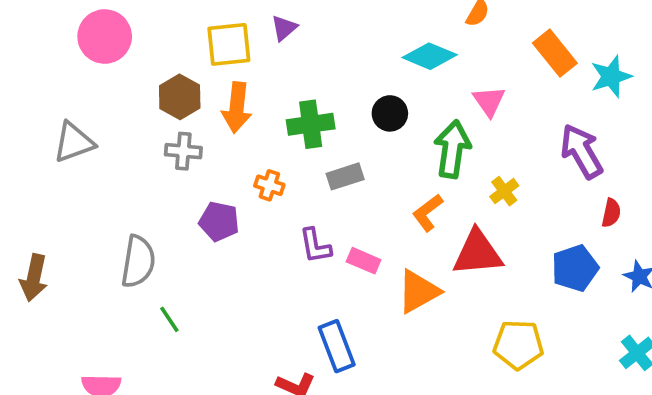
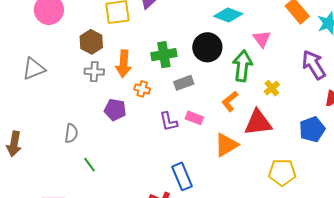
orange arrow: (237, 107) -> (124, 64), moved
black circle: (390, 113) -> (207, 47), size x1.5
gray semicircle: (138, 261) -> (71, 133), size x0.7
pink rectangle: (364, 261) -> (194, 118), moved

